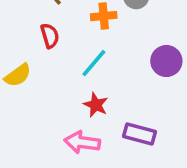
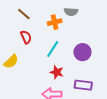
purple circle: (166, 61) -> (82, 52), moved

